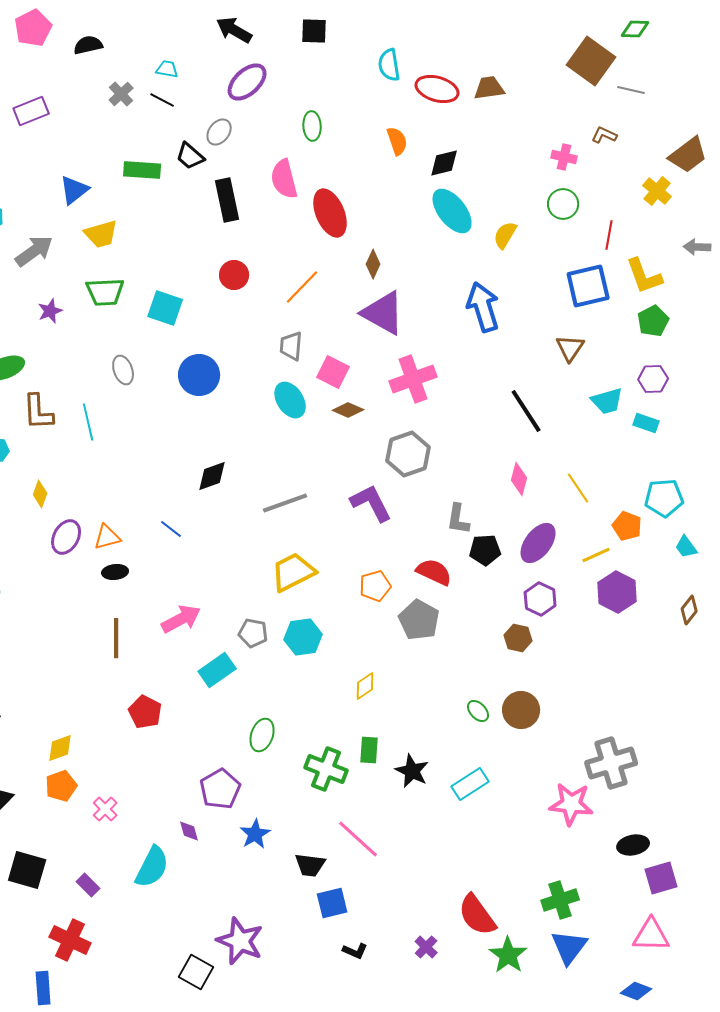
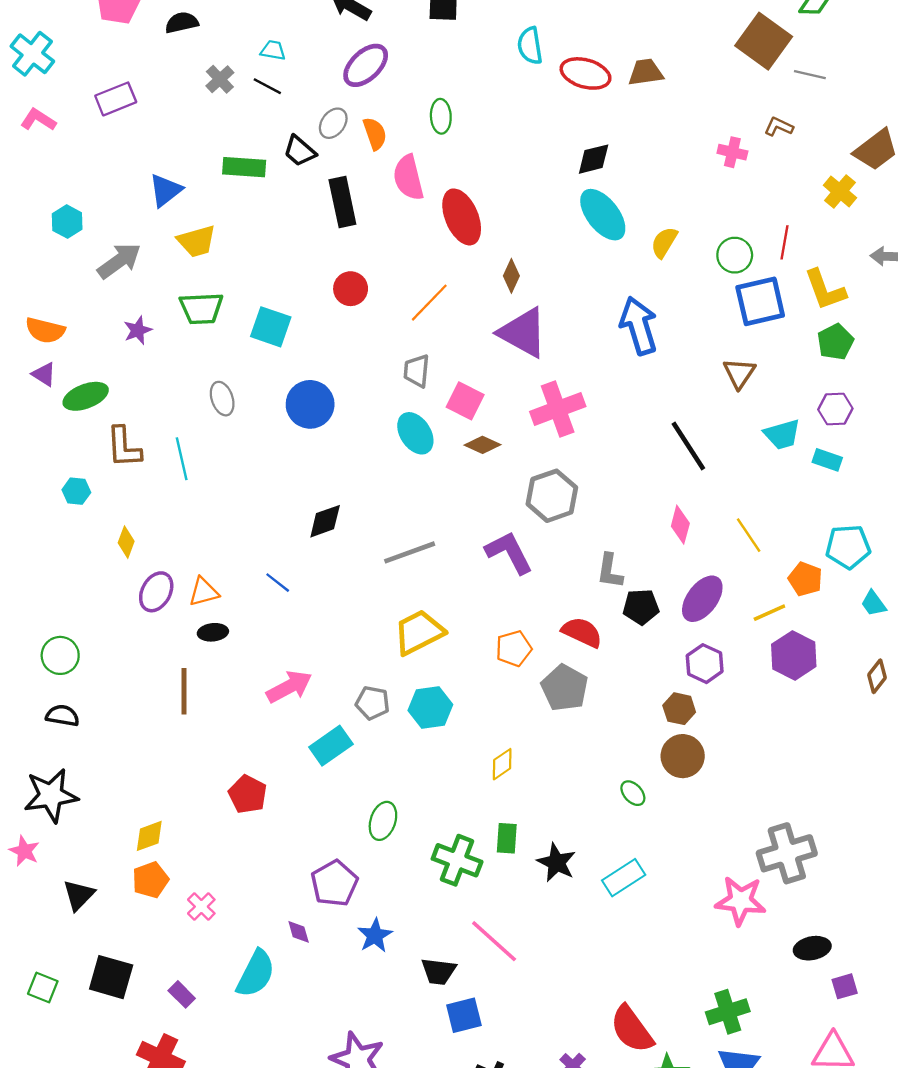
orange semicircle: (397, 141) -> (375, 134), moved
green circle: (563, 204) -> (735, 255), moved
brown line: (116, 638) -> (184, 691), moved
brown circle: (521, 710) -> (683, 756), moved
purple square: (661, 878) -> (845, 986), size x0.7

